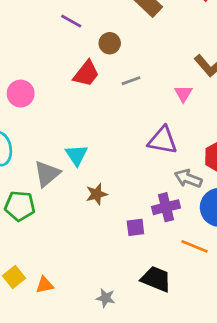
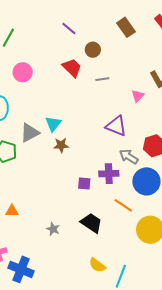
red trapezoid: (86, 74) -> (72, 68), turned -95
brown star: (97, 194) -> (61, 145), moved

